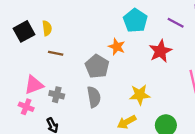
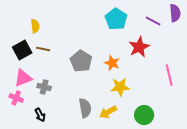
black square: (24, 31) -> (22, 50), moved
orange star: (117, 47) -> (112, 63), moved
gray semicircle: (94, 97) -> (85, 108), moved

